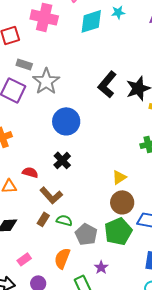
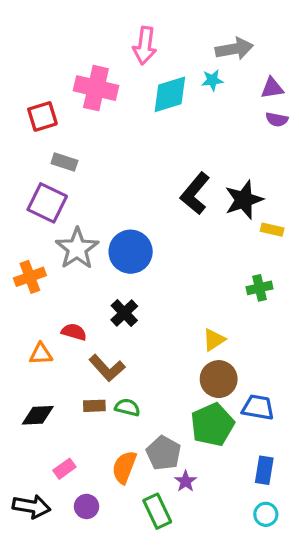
gray star: (46, 81) -> (77, 249), moved
brown rectangle: (43, 219) -> (94, 406), turned 56
gray pentagon: (86, 234) -> (164, 453), moved

